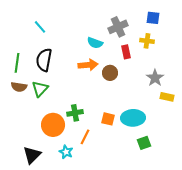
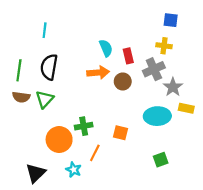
cyan line: (40, 27) -> (45, 30), turned 48
gray cross: (118, 27) -> (154, 69), moved
cyan semicircle: (95, 43) -> (106, 48), turned -133
red rectangle: (126, 52) -> (128, 56), moved
cyan ellipse: (133, 118) -> (157, 116), moved

